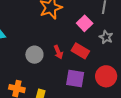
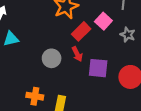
red rectangle: (80, 51) -> (81, 31), moved, turned -72
purple square: (75, 79) -> (98, 68), moved

